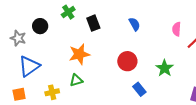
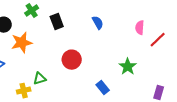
orange star: (79, 54) -> (22, 43), moved
red circle: (127, 61) -> (72, 60), moved
yellow cross: (52, 92) -> (24, 91), moved

